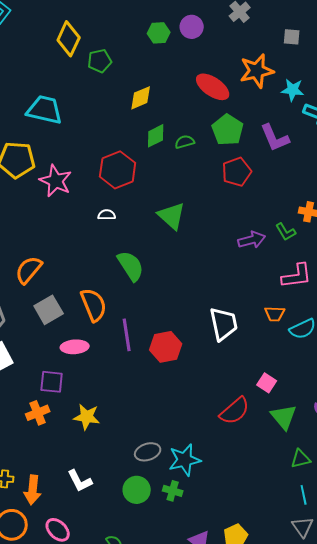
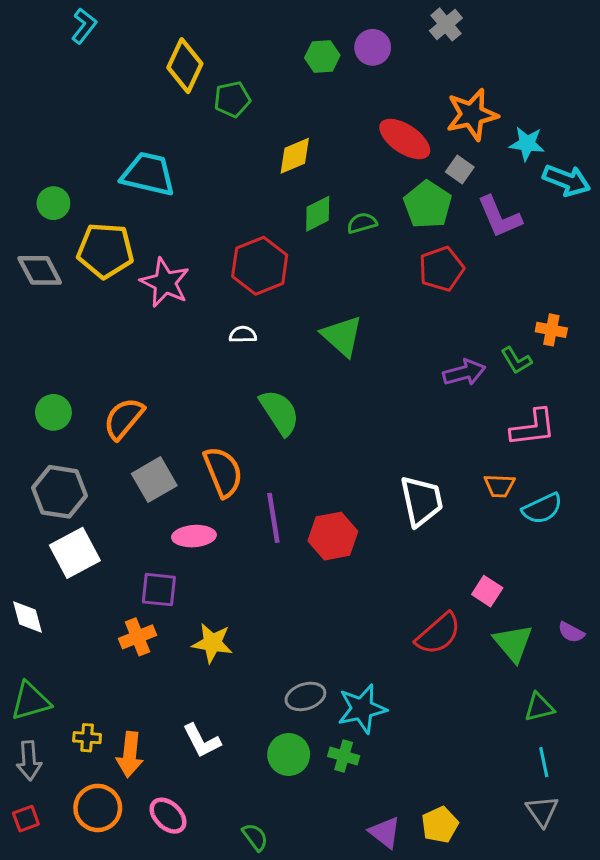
gray square: (292, 37) -> (460, 170), moved, turned 30

